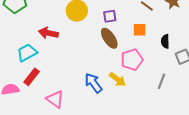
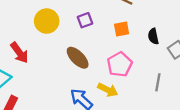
red arrow: (48, 33) -> (19, 53), turned -126
brown ellipse: (109, 38) -> (78, 58), moved

